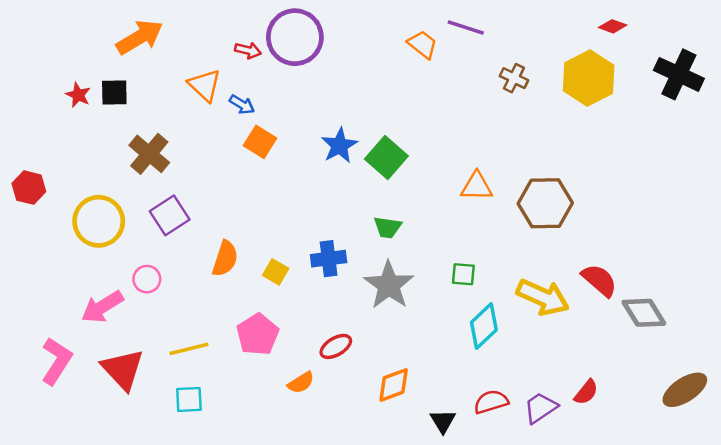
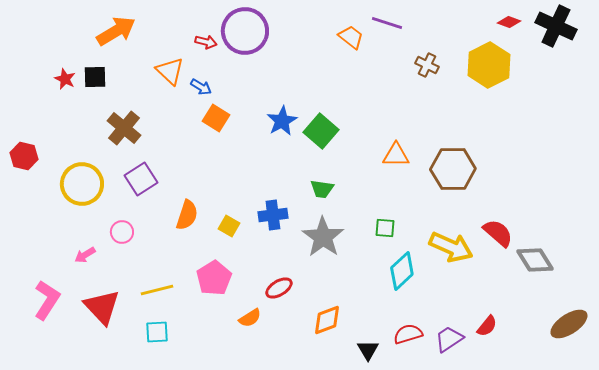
black cross: (679, 74) -> (556, 26), moved
pink arrow: (102, 307) -> (85, 255), size x0.6

